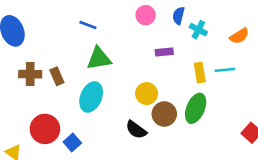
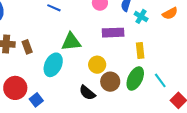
orange semicircle: (239, 36) -> (170, 13), moved
purple rectangle: (164, 52) -> (113, 33), size x1.5
green triangle: (99, 59) -> (71, 42), moved
cyan line: (225, 70) -> (160, 80), moved, turned 56

